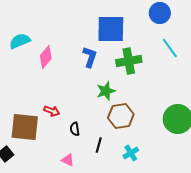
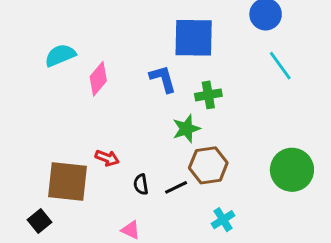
blue L-shape: (90, 57) -> (163, 79), turned -35
green cross: (129, 61) -> (208, 95), moved, size x0.7
black line: (99, 145) -> (176, 187), moved, turned 49

